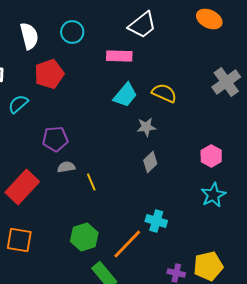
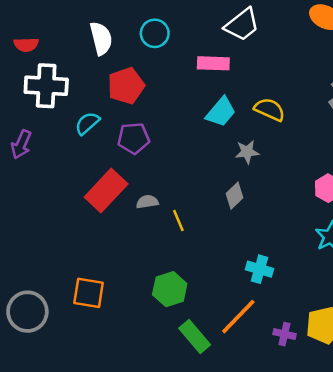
purple pentagon: (55, 139) -> (133, 138), moved
gray diamond: (150, 162) -> (235, 196), moved
red rectangle: (22, 187) -> (106, 191), moved
orange line: (127, 244) -> (238, 317), moved

